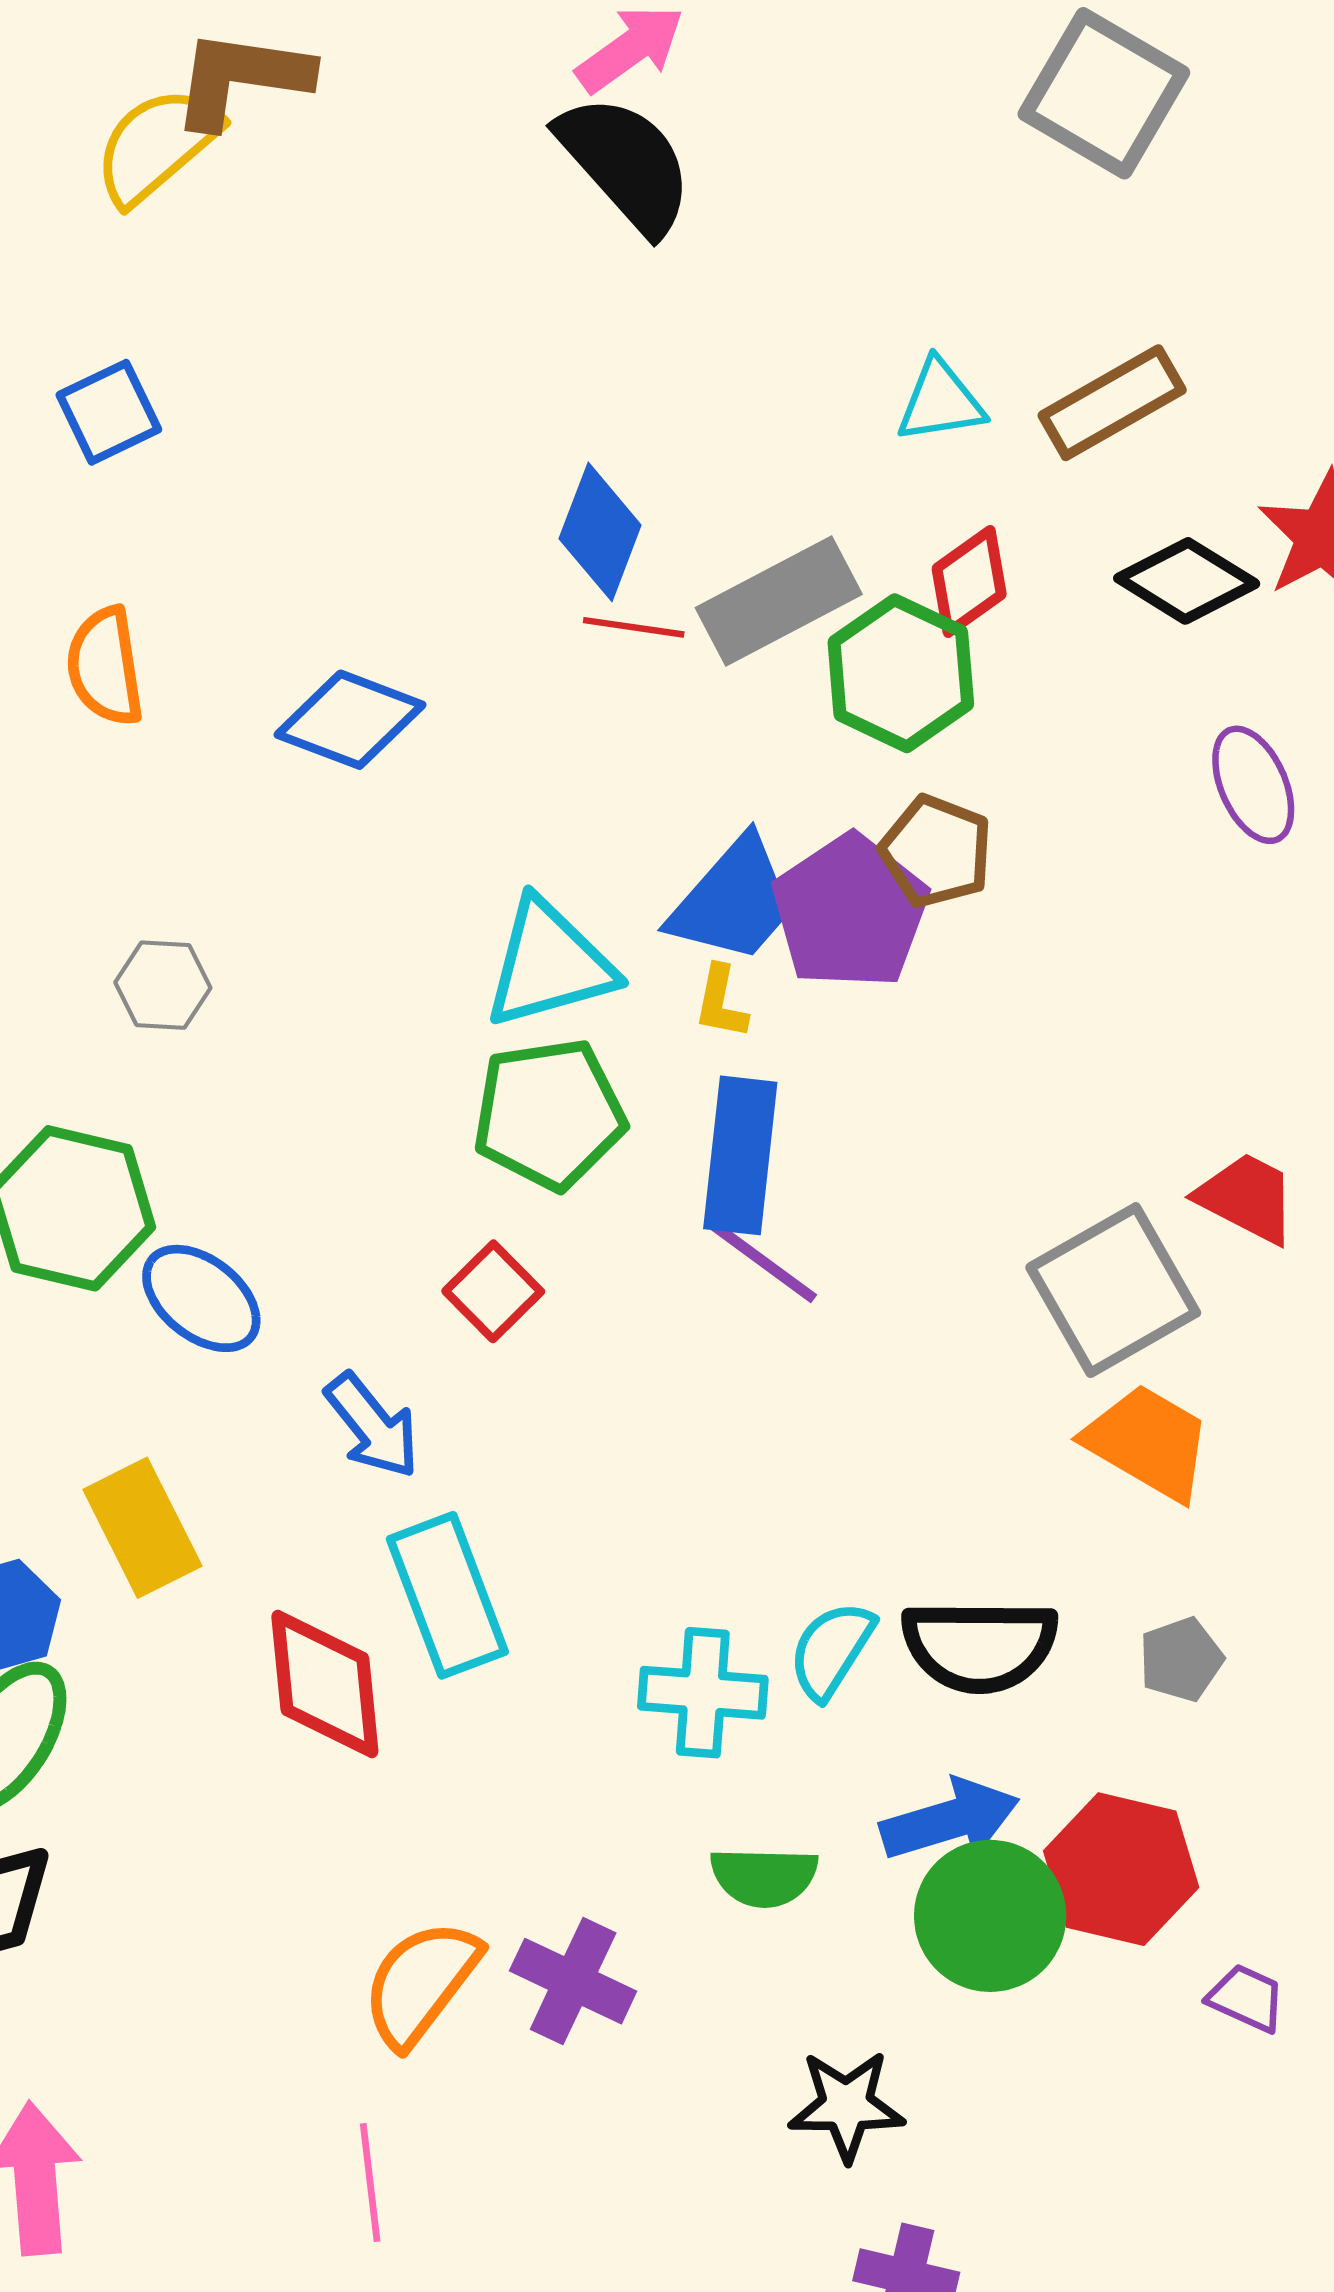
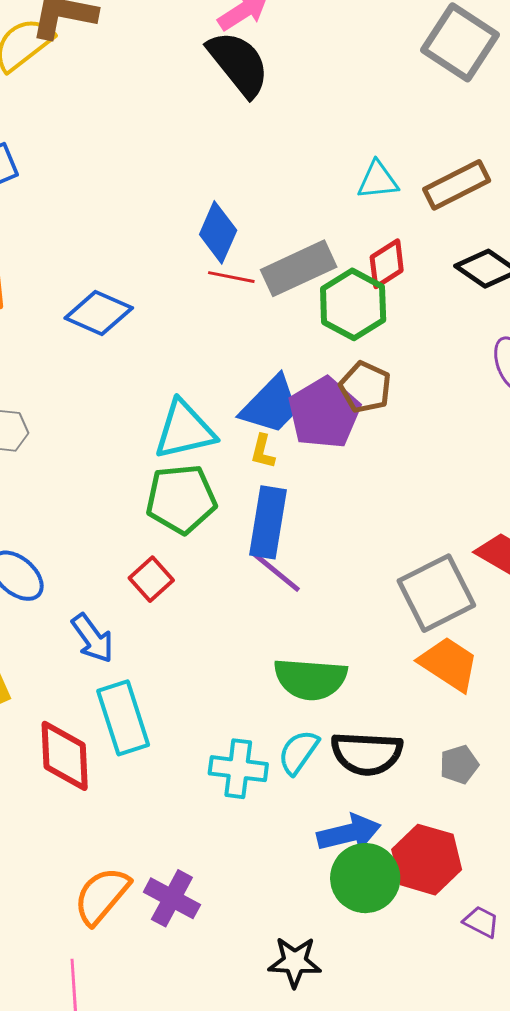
green semicircle: (764, 1877) -> (310, 679), moved, size x1.5

